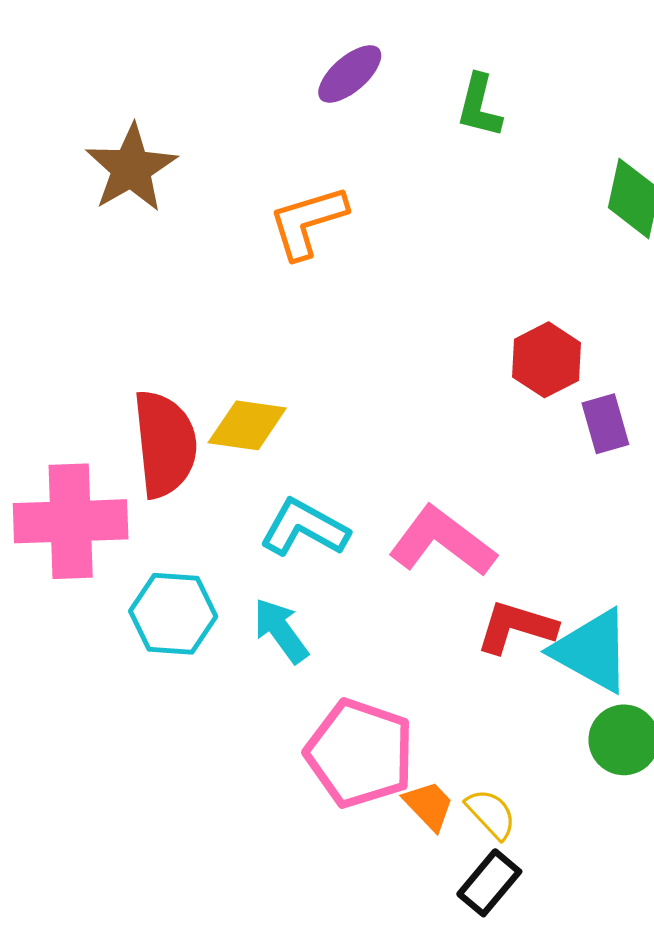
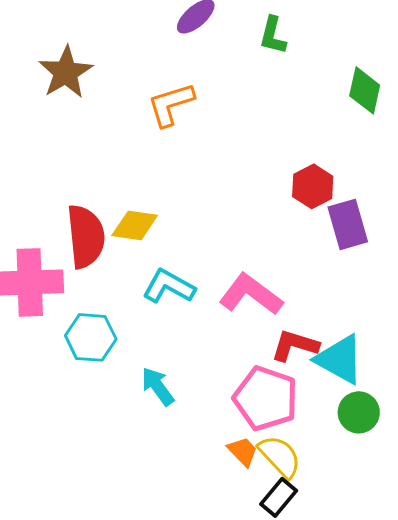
purple rectangle: (605, 424) -> (348, 224), size x1.4
cyan arrow: (281, 631) -> (158, 386), moved
pink pentagon: (360, 753) -> (266, 398), moved
yellow semicircle: (491, 814) -> (280, 456), size x1.4

